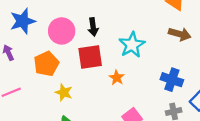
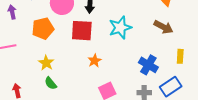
orange star: (117, 78) -> (95, 61), moved
yellow star: (64, 92) -> (46, 63), moved

